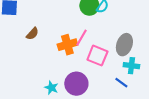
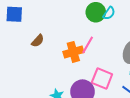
pink square: (97, 56) -> (102, 78), moved

